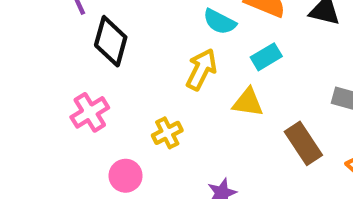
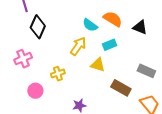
brown rectangle: (303, 143) -> (121, 88), turned -36

